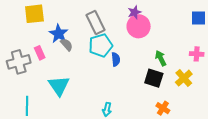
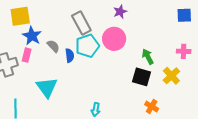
pink circle: (139, 26) -> (114, 39), moved
blue star: (59, 34) -> (32, 36), moved
pink rectangle: (40, 53) -> (27, 55), turned 40
blue semicircle: (116, 59) -> (70, 55), moved

